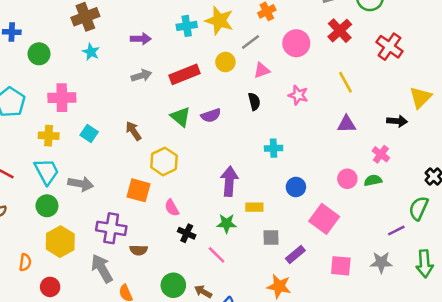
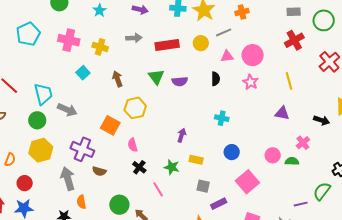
pink circle: (296, 43) -> (253, 55), moved
yellow cross: (49, 136) -> (100, 47), moved
purple arrow: (229, 181) -> (182, 135), size x0.6

